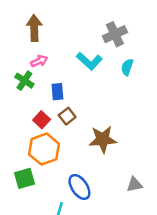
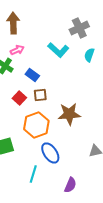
blue rectangle: (57, 92) -> (32, 75), turned -48
brown square: (67, 116) -> (40, 95), turned 32
orange hexagon: (44, 149) -> (36, 125), moved

